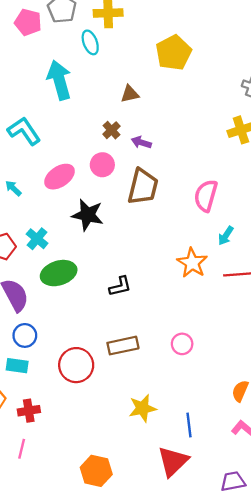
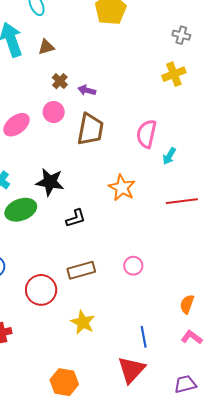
brown triangle: (130, 94) -> (46, 47), moved
black star: (88, 215) -> (50, 182), moved
cyan arrow: (226, 236) -> (169, 156), moved
orange star: (192, 263) -> (122, 188), moved
yellow star: (143, 408) -> (83, 322), moved, turned -30

